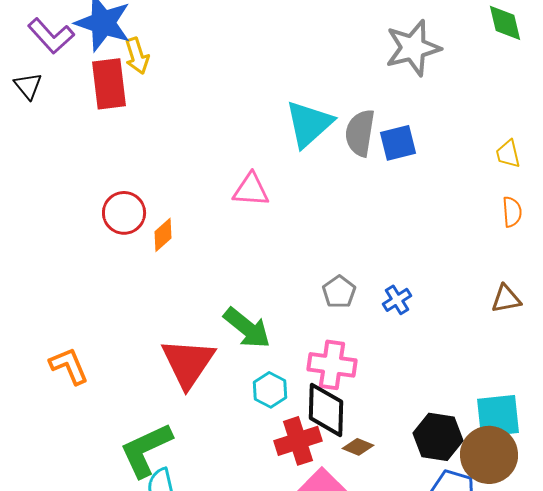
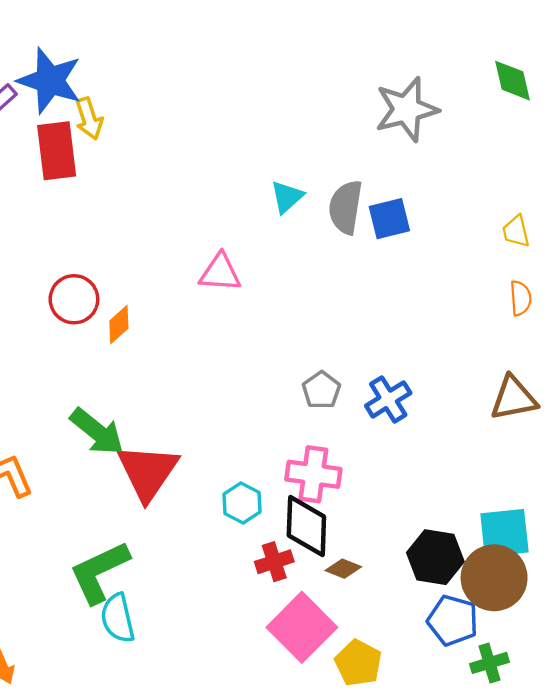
cyan triangle: (309, 124) -> (287, 197), size x0.6
brown triangle: (506, 299) -> (514, 398), size x1.4
blue cross: (397, 300) -> (388, 399), size x1.4
green arrow: (247, 328) -> (97, 432), moved
red cross: (298, 441) -> (274, 562), size x0.7

